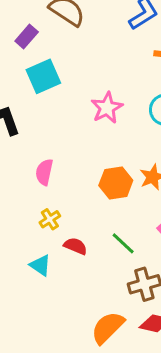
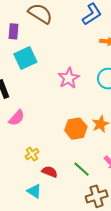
purple rectangle: (27, 37) -> (14, 31), turned -35
pink semicircle: (44, 172) -> (17, 118), moved, turned -150
cyan triangle: (40, 265) -> (34, 191), moved

